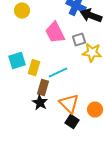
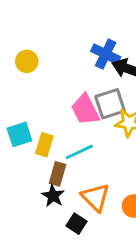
pink trapezoid: (55, 33) -> (85, 110), moved
gray square: (79, 40) -> (110, 104), size x1.5
black square: (72, 122) -> (76, 224), moved

